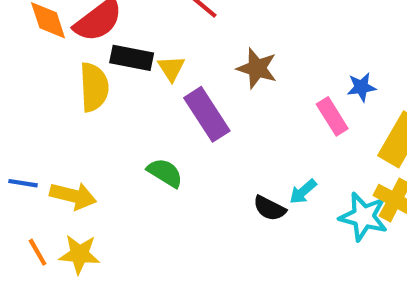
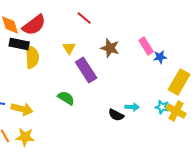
black rectangle: (132, 58) -> (19, 44), moved
pink rectangle: (332, 116) -> (146, 46), moved
cyan arrow: (303, 192) -> (132, 107), turned -136
cyan star: (364, 217) -> (162, 107), moved, size x0.6

